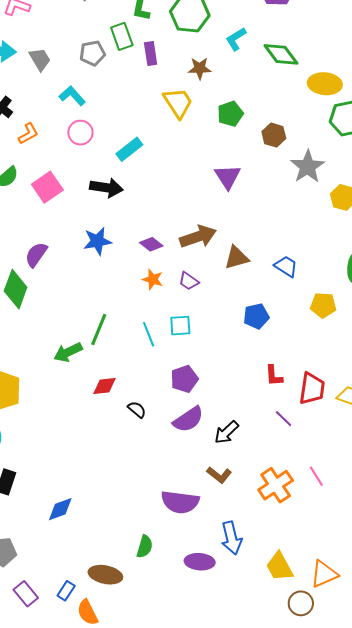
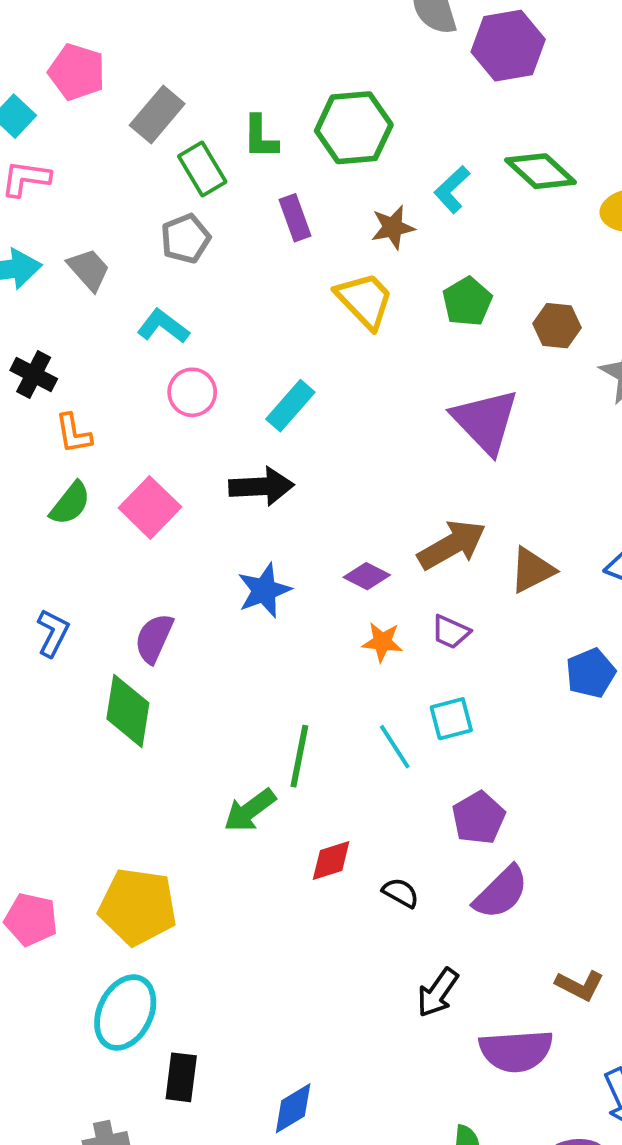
green rectangle: (122, 36) -> (202, 169), moved
cyan L-shape: (236, 39) -> (452, 189), moved
orange L-shape: (28, 134) -> (74, 433), moved, turned 120
purple triangle: (228, 177) -> (485, 421), size x1.4
black arrow: (226, 432) -> (438, 993), moved

